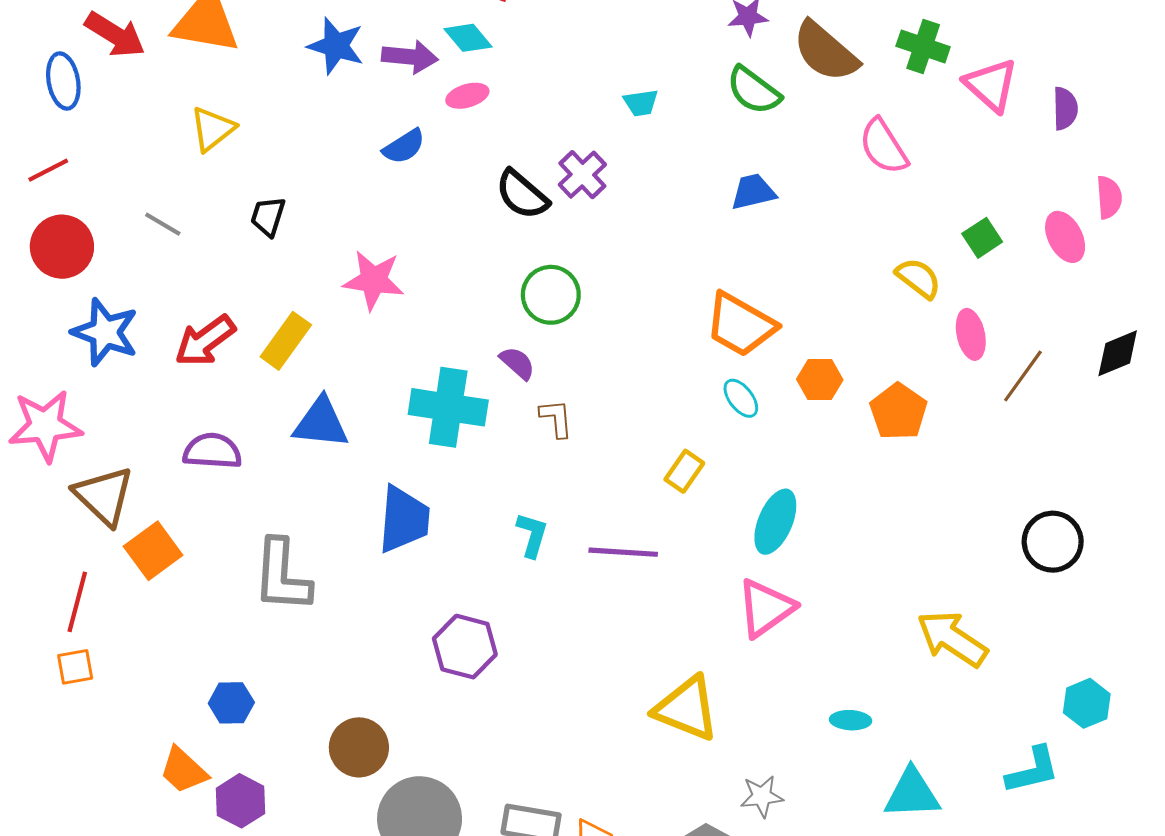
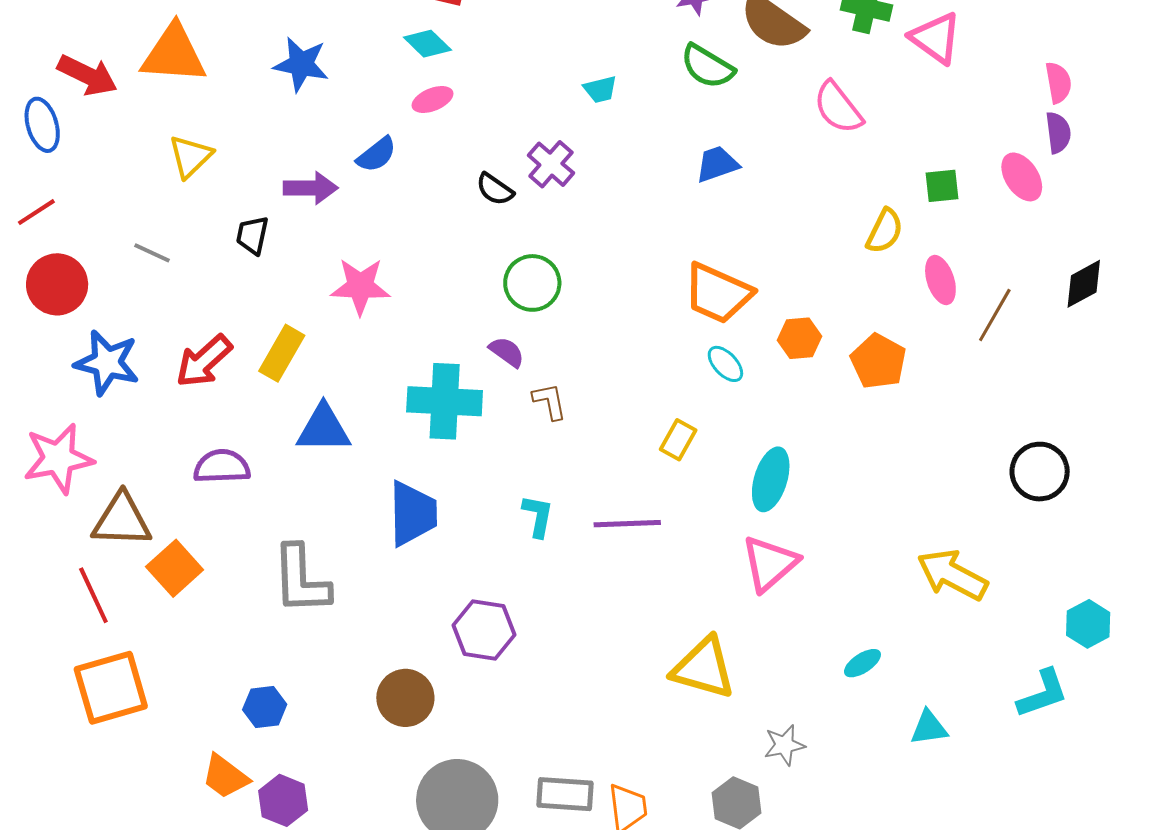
purple arrow: (410, 57) -> (311, 188), moved
purple semicircle: (1065, 108) -> (1058, 133), moved
black semicircle: (522, 195) -> (495, 189), size x0.7
pink semicircle: (1109, 197) -> (1058, 83), moved
green square: (982, 238) -> (942, 186), turned 33
yellow semicircle: (918, 278) -> (885, 231), turned 84
brown triangle: (104, 496) -> (122, 520), turned -36
red line: (77, 602) -> (93, 595), moved, turned -34
orange square: (75, 667) -> (111, 688), size x2.0
cyan ellipse: (851, 720) -> (862, 663), turned -30
brown circle: (359, 747) -> (405, 698), moved
cyan triangle: (912, 794) -> (929, 728), size x0.7

